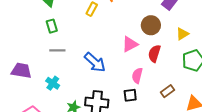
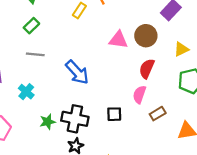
green rectangle: (52, 26) -> (31, 26), turned 56
pink triangle: (130, 44) -> (118, 40), moved, turned 30
pink semicircle: (137, 76) -> (139, 94), moved

